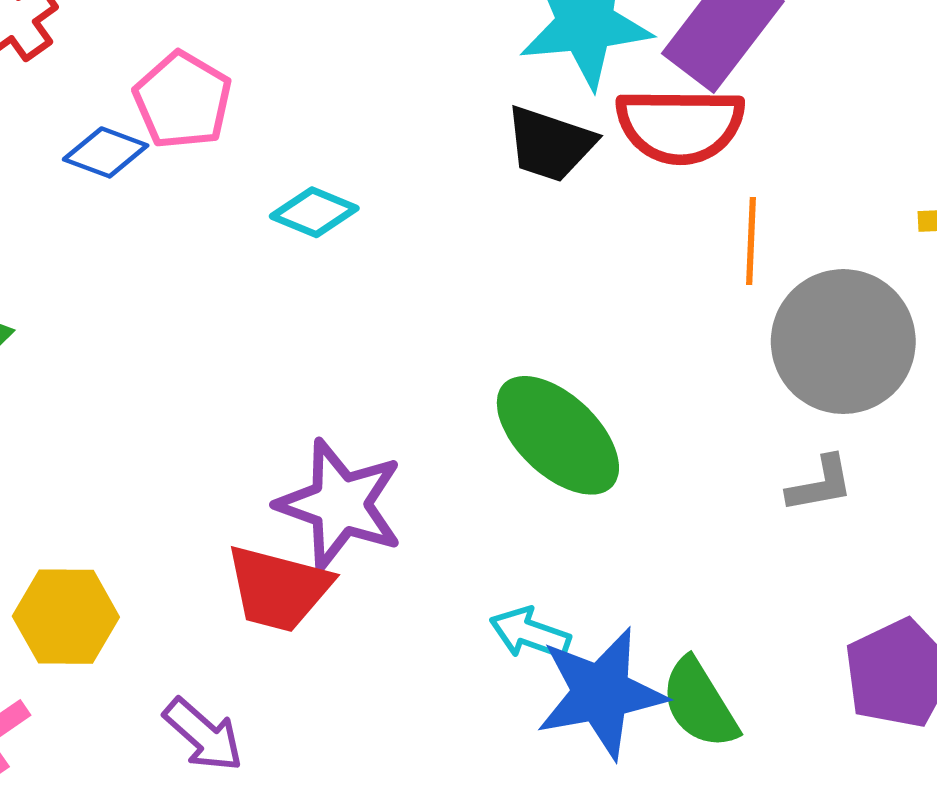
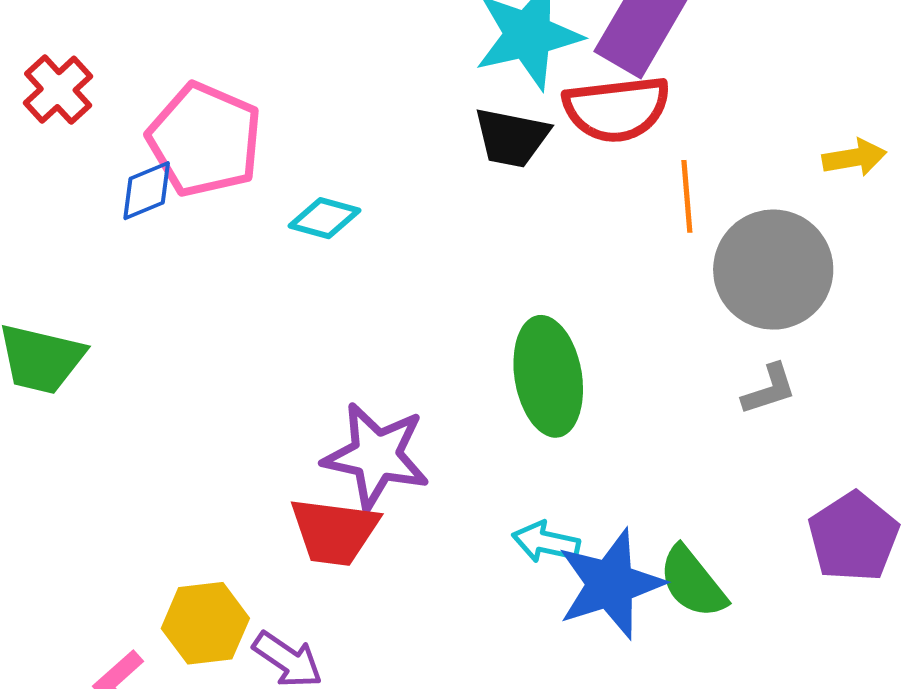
pink pentagon: (183, 100) -> (205, 140), size x1.4
blue diamond: (106, 152) -> (147, 191), turned -36
green ellipse: (558, 435) -> (548, 376), turned 44
yellow hexagon: (66, 617) -> (205, 623), moved

